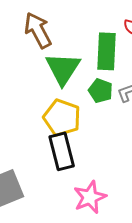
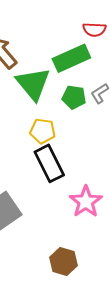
green rectangle: (106, 51) -> (71, 58), turned 75
yellow pentagon: (62, 118) -> (43, 131), size x0.7

